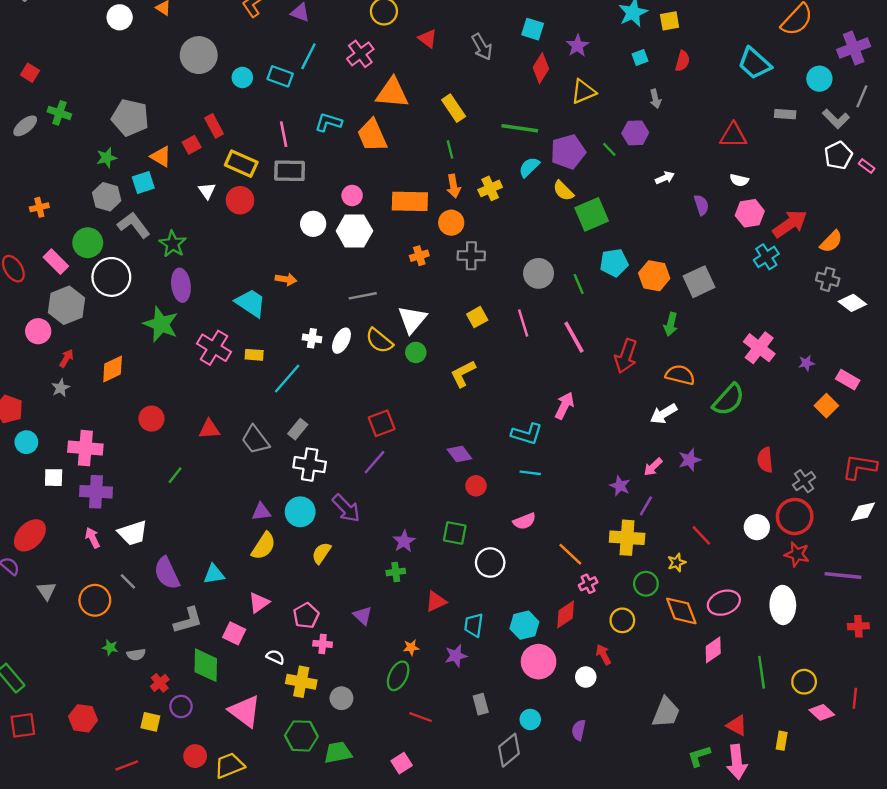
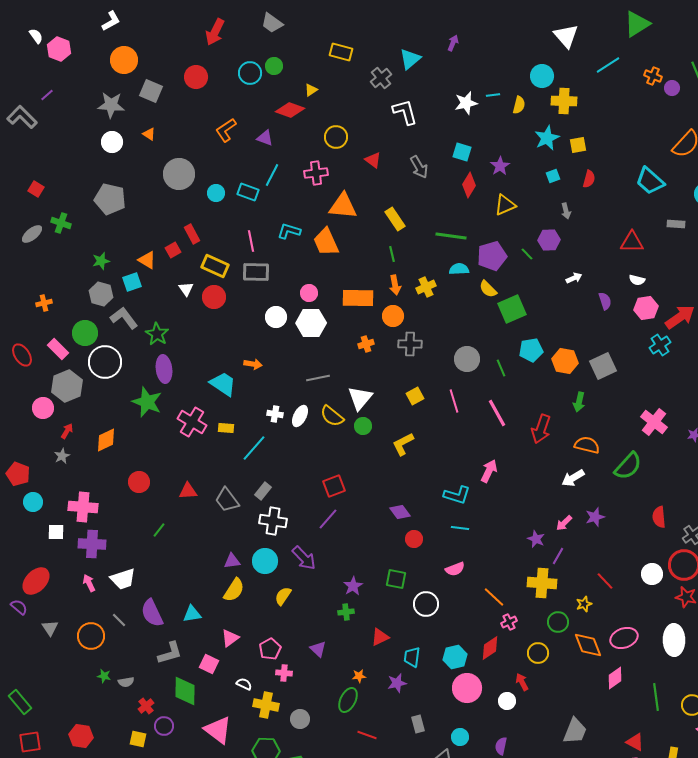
pink cross: (360, 54) -> (316, 173), turned 30
gray pentagon: (130, 118) -> (110, 199), moved
cyan semicircle: (529, 167) -> (459, 269), turned 42

